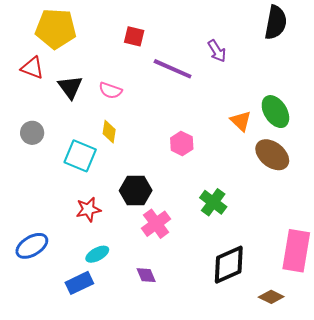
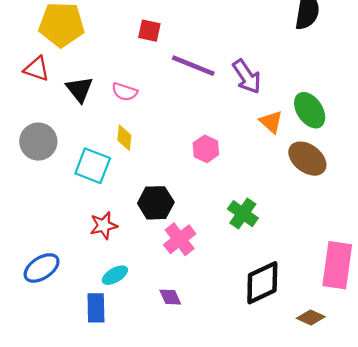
purple arrow: (217, 51) -> (247, 76), moved, size x1.4
gray circle: (32, 133) -> (38, 142), size x1.4
blue rectangle: (79, 283) -> (96, 308), turned -64

